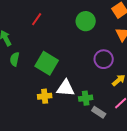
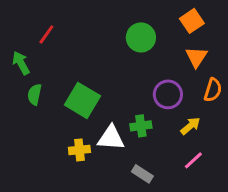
red line: (37, 19) -> (46, 34), moved
green cross: (86, 98) -> (141, 126), moved
gray rectangle: (99, 112) -> (142, 174), moved

